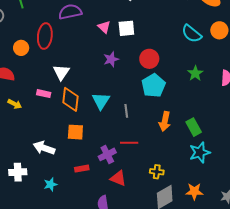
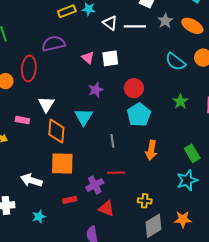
pink rectangle: (44, 94) -> (22, 120), moved
cyan triangle: (101, 101) -> (84, 117), moved
green rectangle: (194, 127) -> (192, 153), moved
orange square: (75, 132) -> (62, 164), size x1.4

